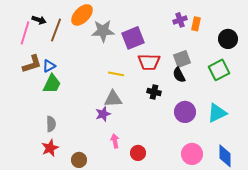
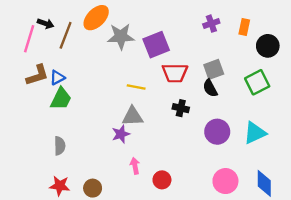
orange rectangle: (196, 24) -> (244, 27), moved
red star: (50, 148) -> (60, 186), moved, turned 30

